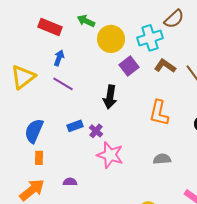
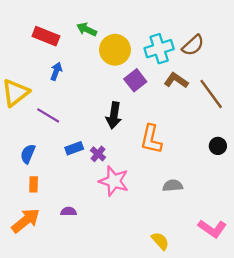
brown semicircle: (174, 19) -> (193, 45), moved
purple line: (63, 84) -> (48, 115), moved
orange L-shape: (159, 113) -> (151, 139), moved
blue semicircle: (34, 131) -> (28, 154), size x0.7

